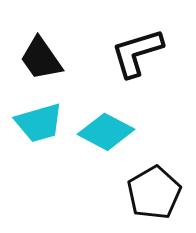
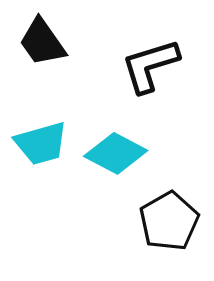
black trapezoid: (41, 59) -> (42, 42), moved

